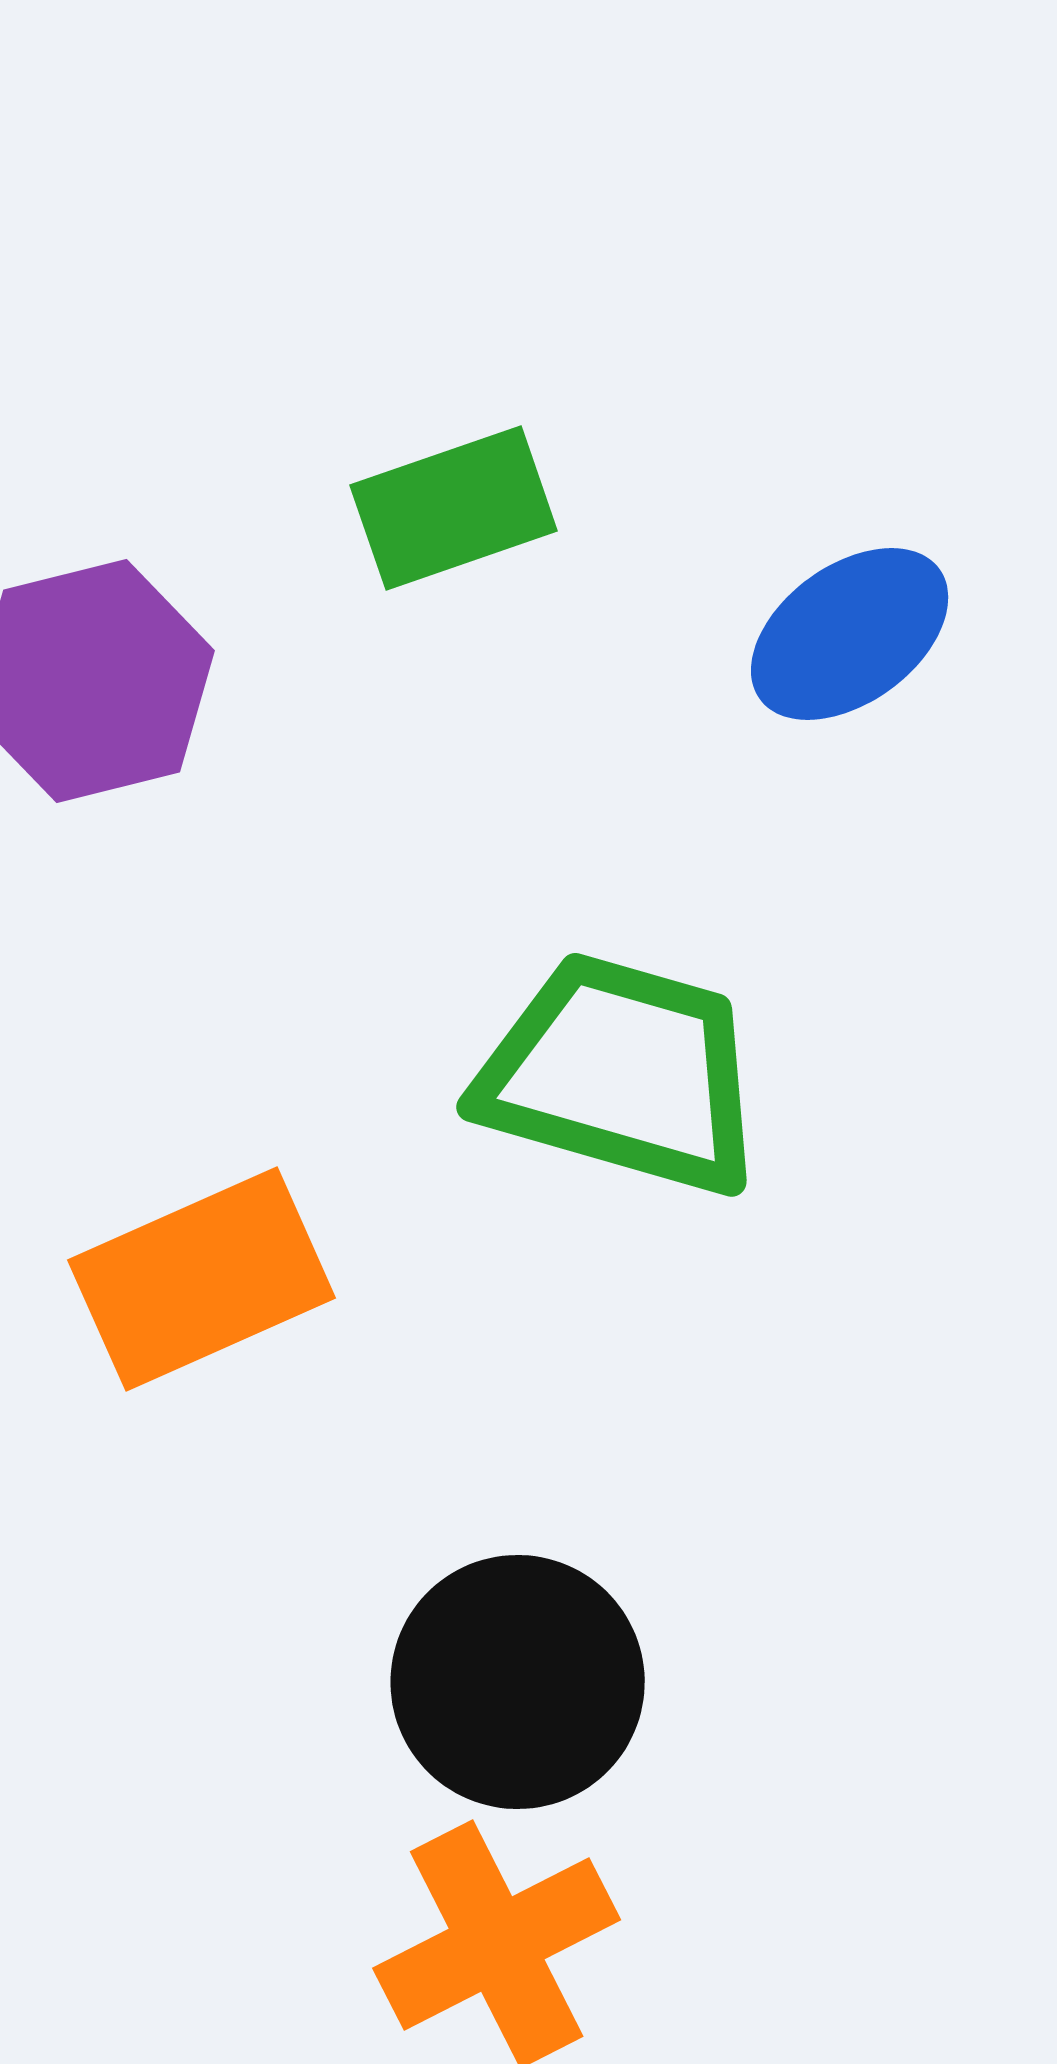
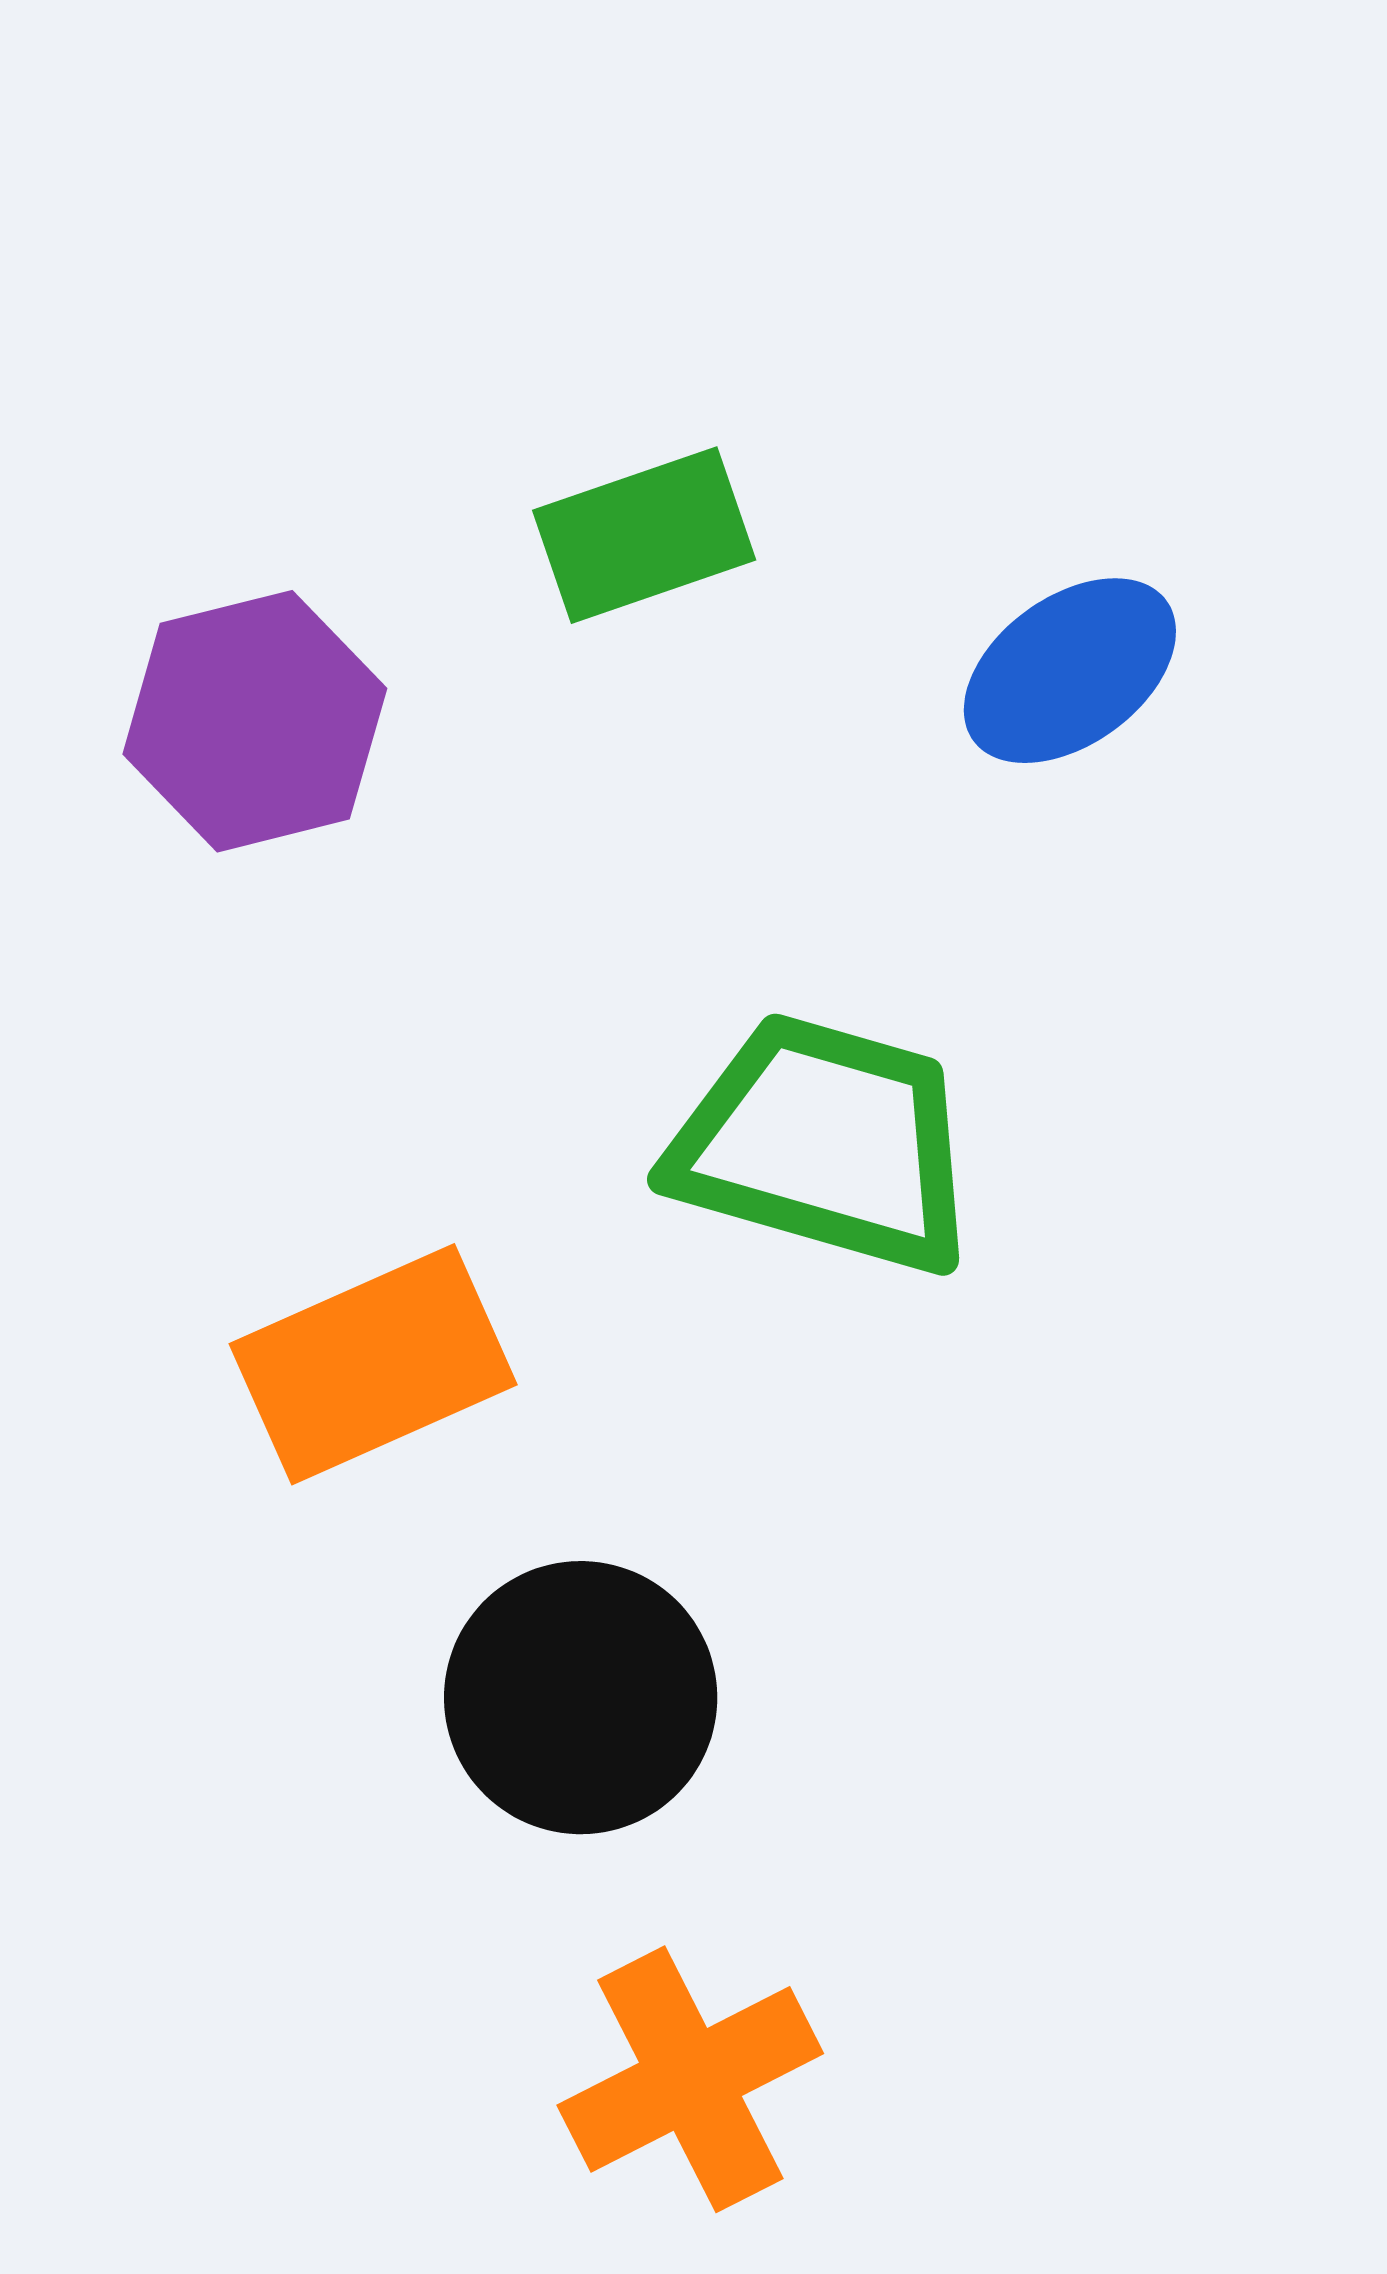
black circle: (518, 1682) -> (581, 1698), moved

